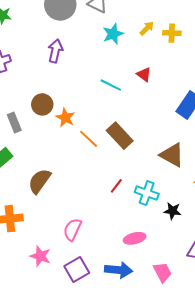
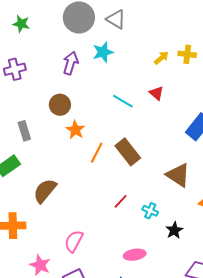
yellow arrow: (147, 28) -> (161, 58), moved
cyan star: (113, 34) -> (103, 52), moved
brown circle: (42, 104) -> (60, 105), moved
orange line: (89, 139) -> (97, 153), turned 70
cyan cross: (147, 193) -> (150, 211), size x0.7
black star: (173, 211) -> (174, 230), turned 30

